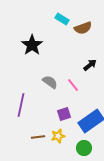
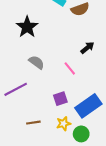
gray semicircle: (50, 82) -> (36, 62), moved
purple line: (21, 105) -> (16, 89), turned 50
yellow star: (58, 136) -> (63, 124), moved

